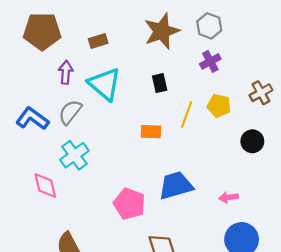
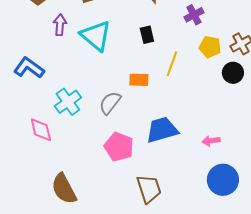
yellow pentagon: (219, 106) -> (210, 47), moved
gray semicircle: (70, 112) -> (110, 103), moved
black circle: (252, 141) -> (233, 73), moved

